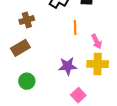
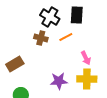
brown cross: (27, 20) -> (41, 38), moved, turned 32
orange line: (75, 27) -> (66, 37), moved, turned 64

